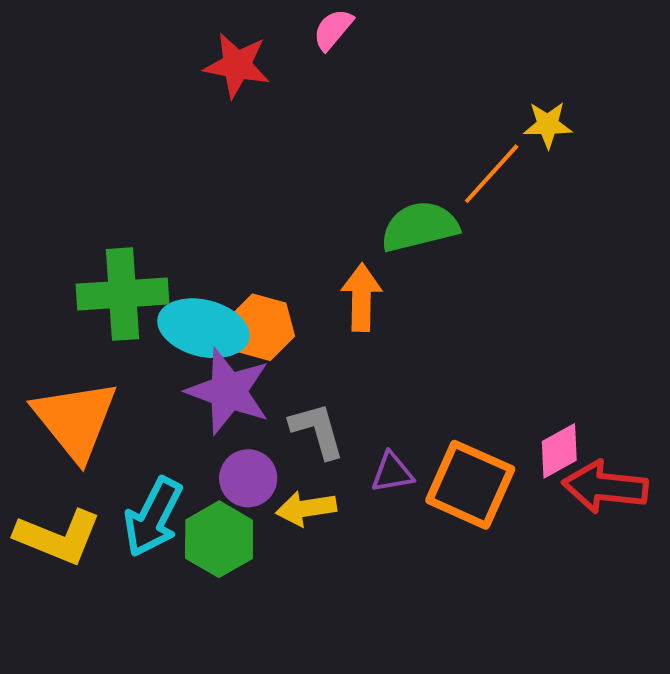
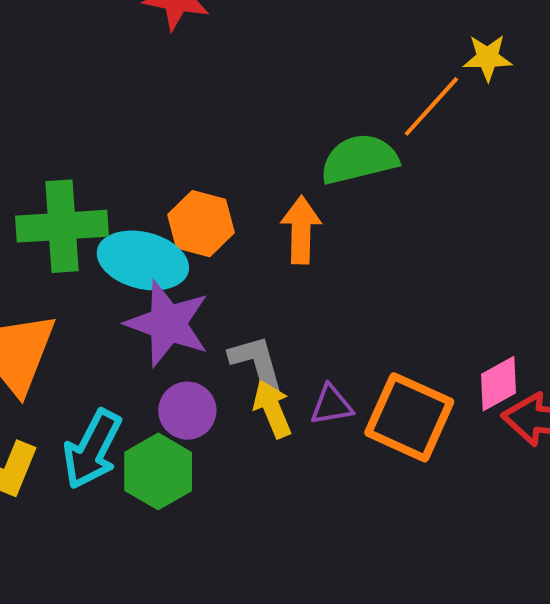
orange hexagon: (261, 327) -> (201, 224), moved
yellow arrow: (306, 508) -> (272, 409), moved, turned 76

